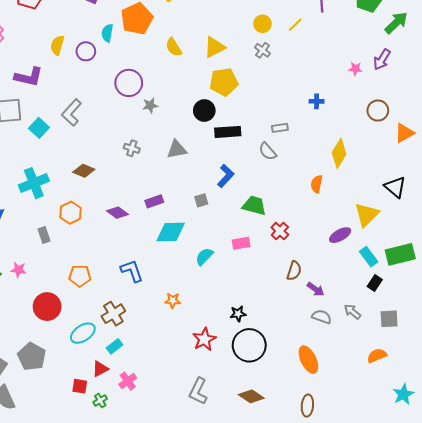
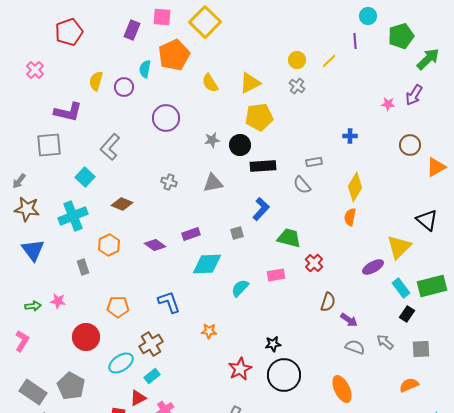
gray star: (150, 105) -> (212, 140), moved
cyan square: (39, 128) -> (85, 177), moved
yellow diamond: (339, 153) -> (355, 187), moved

